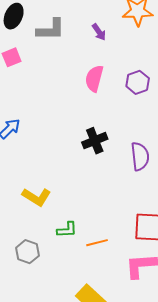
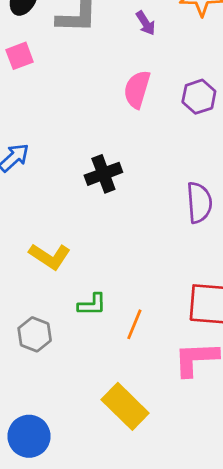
black cross: (95, 141) -> (103, 174), moved
orange line: (97, 243) -> (134, 324), turned -55

